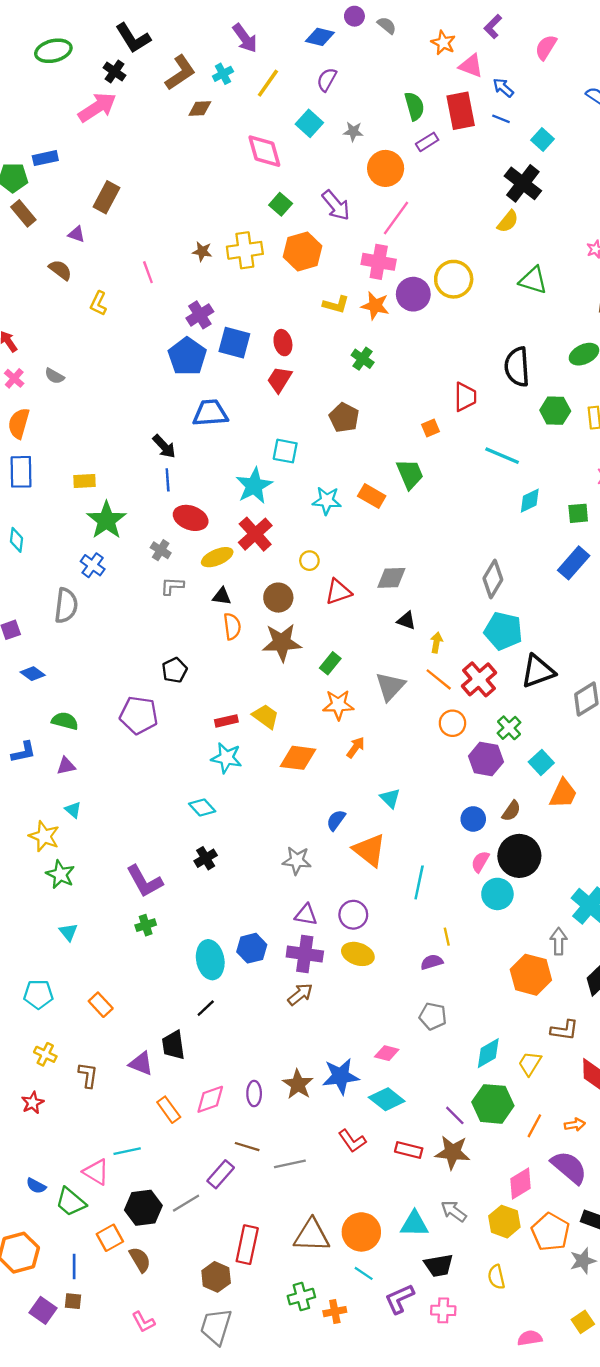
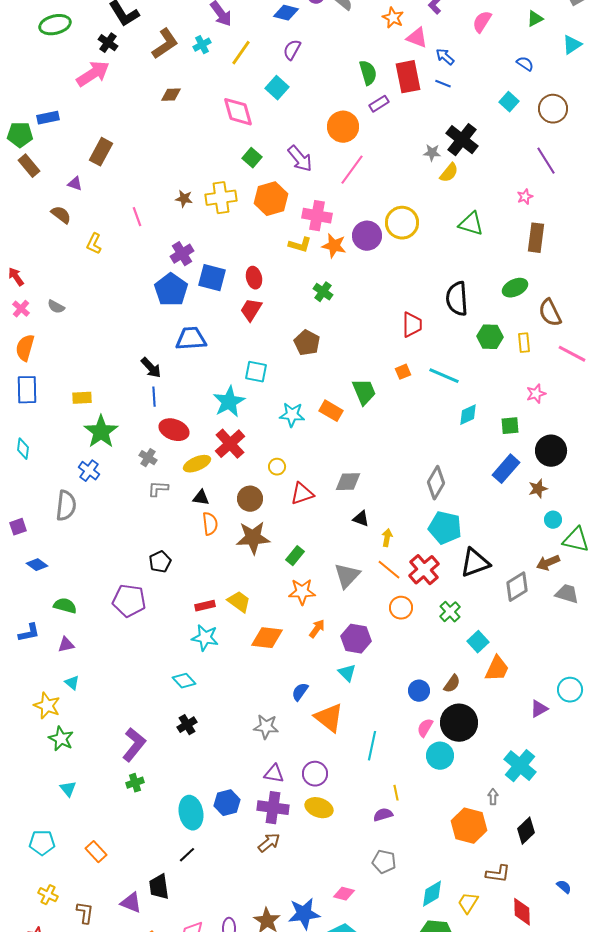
brown diamond: (200, 108) -> (171, 95), moved
gray star: (353, 132) -> (432, 153), moved
cyan square: (542, 140) -> (509, 102), moved
pink cross: (379, 262) -> (317, 216), moved
orange square: (431, 428) -> (403, 372), moved
purple hexagon: (486, 759) -> (356, 639), moved
purple L-shape: (144, 881) -> (134, 745), turned -112
gray arrow: (559, 941) -> (493, 797), size x0.7

